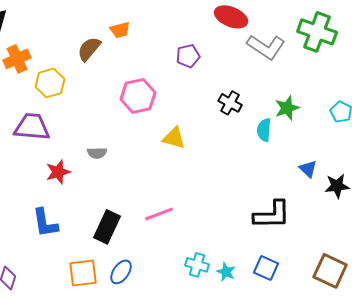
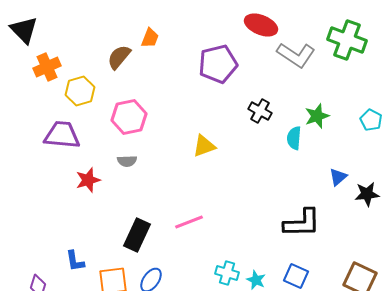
orange trapezoid: (120, 30) -> (150, 38), turned -55
purple pentagon: (188, 56) -> (218, 64), size x1.6
pink hexagon: (138, 96) -> (129, 117), moved
yellow triangle: (174, 138) -> (204, 146), turned -35
blue triangle: (308, 169) -> (338, 177), turned 36
blue L-shape: (45, 223) -> (75, 261), moved, size x0.7

